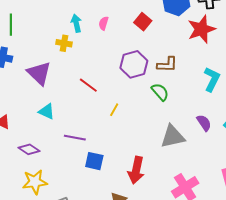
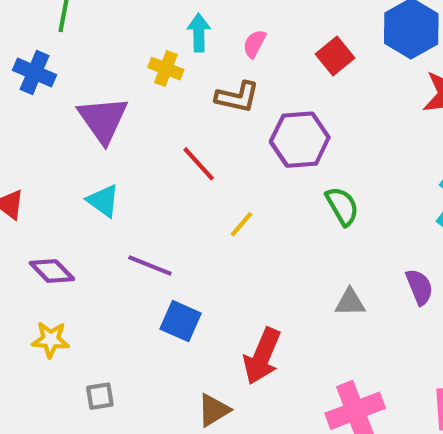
brown L-shape: (167, 65) -> (237, 97), moved
gray triangle: (173, 137) -> (350, 302), size x0.6
yellow star: (35, 182) -> (51, 340), size x0.7

